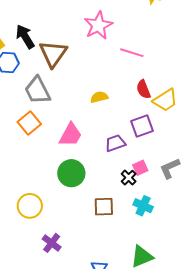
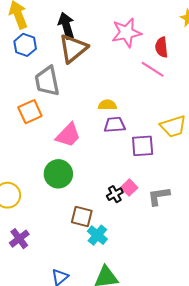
black arrow: (25, 37) -> (66, 26), moved
red semicircle: (143, 89) -> (161, 47), moved
purple trapezoid: (115, 143) -> (115, 125), moved
pink square: (140, 168) -> (129, 187), turned -35
cyan cross: (143, 206) -> (97, 235), moved

